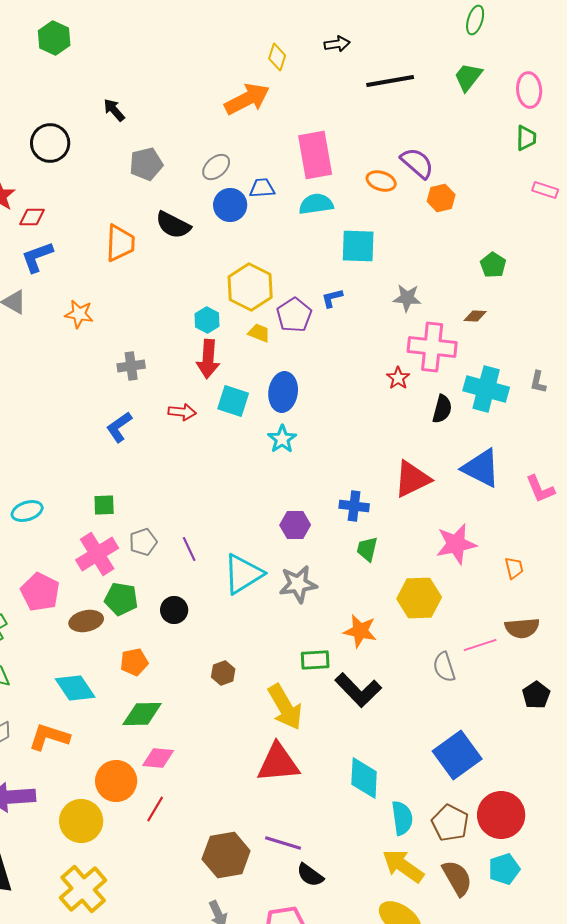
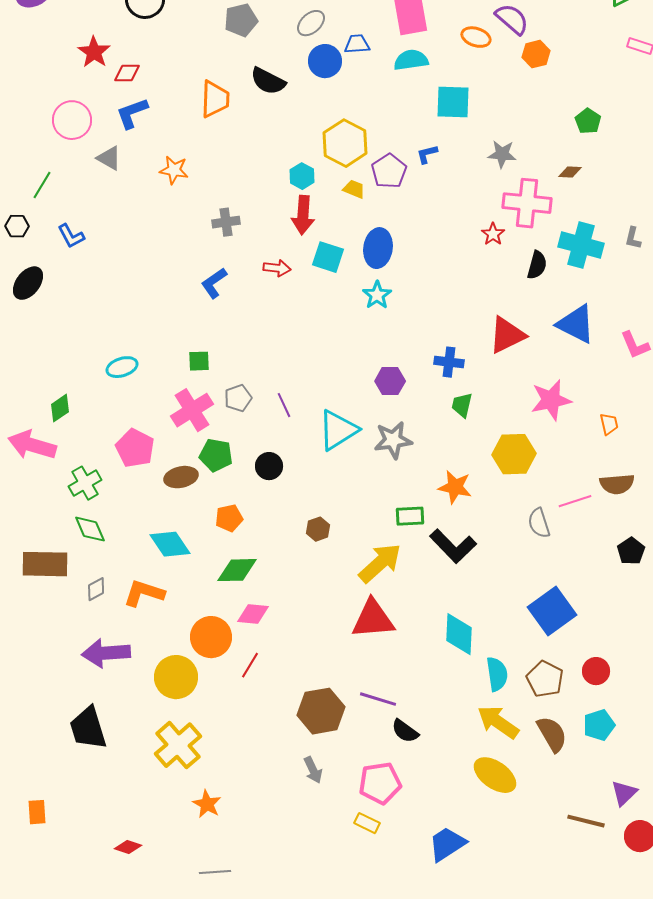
yellow arrow: (285, 707) -> (380, 563), turned -102
red circle: (501, 815) -> (596, 671), size x0.6

